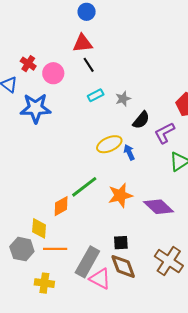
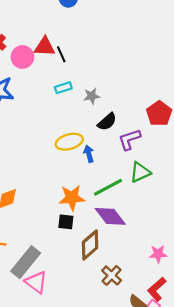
red triangle: (83, 43) -> (45, 47), moved
green line: (84, 187) -> (108, 187), moved
black square: (121, 243) -> (66, 222), moved
brown cross: (169, 261) -> (112, 275), size x0.7
brown diamond: (123, 266) -> (90, 245), moved, turned 60

